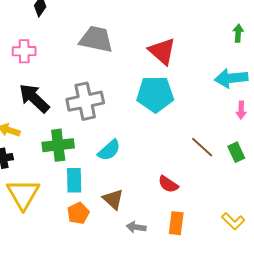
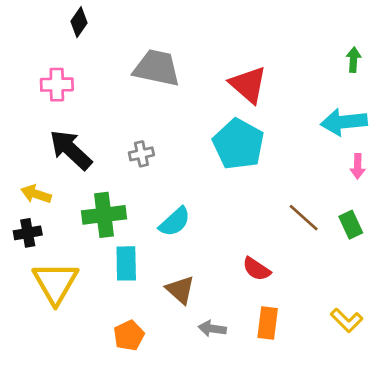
cyan pentagon: (155, 94) -> (238, 144), turned 30
gray cross: (85, 101) -> (141, 154), size x0.5
orange pentagon: (78, 213) -> (129, 336), moved

